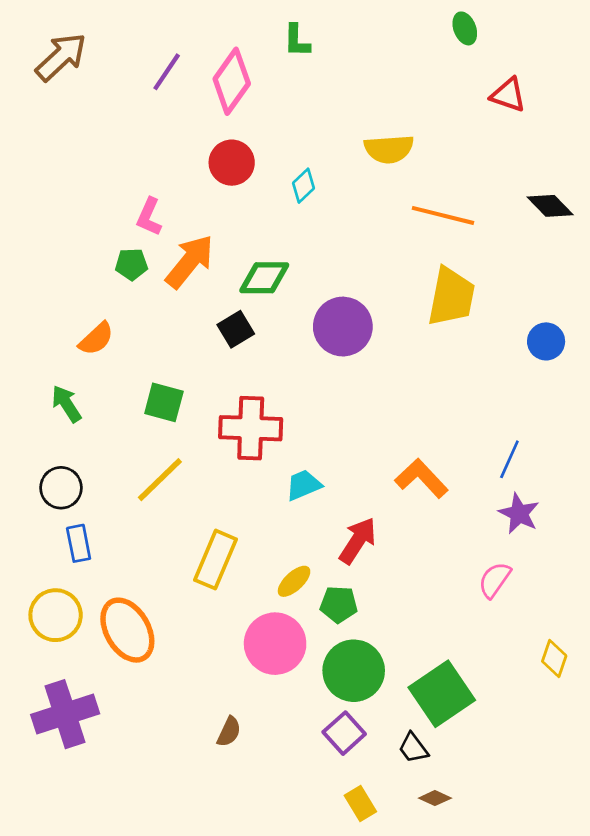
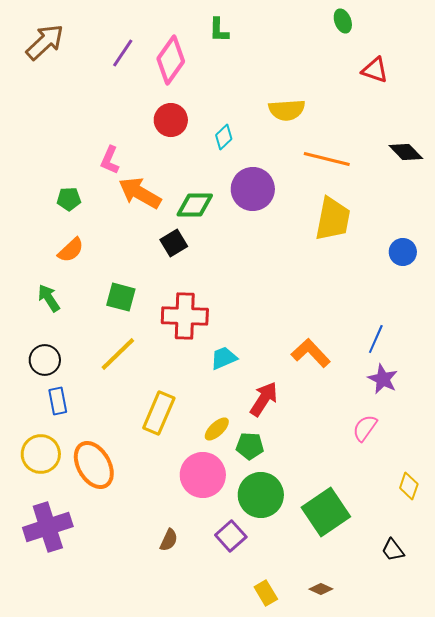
orange arrow: (190, 261) -> (140, 193), turned -99
green pentagon: (131, 264) -> (69, 199), moved
purple circle: (343, 327) -> (253, 189), moved
purple square: (344, 733) -> (231, 536), moved
black trapezoid: (413, 748) -> (393, 550), moved

